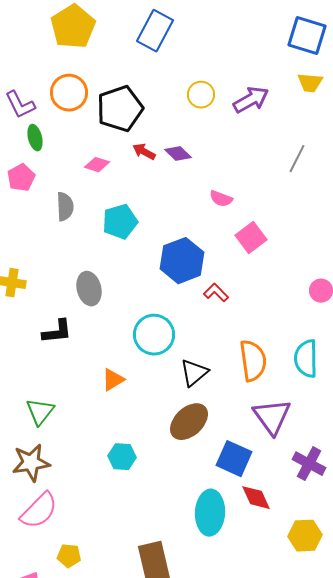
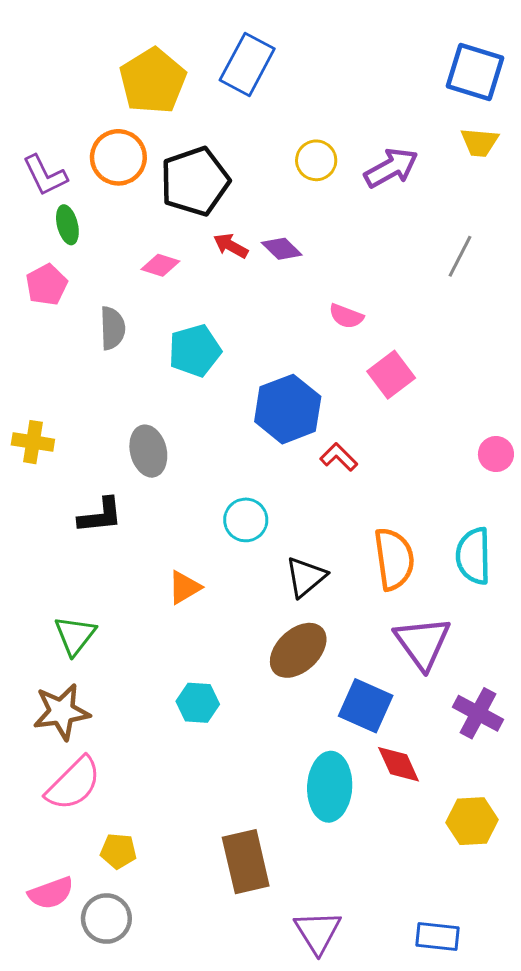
yellow pentagon: (73, 27) -> (153, 81), moved
cyan circle: (154, 335) -> (246, 520), size x0.7

